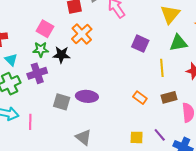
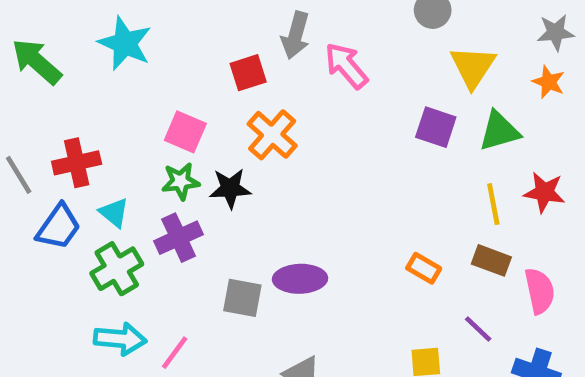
purple square: (140, 44) -> (436, 127), moved
yellow line: (162, 68) -> (493, 204), moved
brown rectangle: (169, 97) -> (491, 260), turned 42
pink line: (30, 122) -> (175, 353), turned 42
purple line: (160, 135) -> (478, 329), moved

